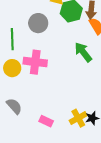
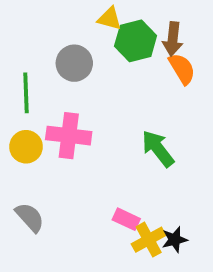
green arrow: (83, 52) -> (158, 149), moved
pink rectangle: (46, 121) -> (126, 219), moved

